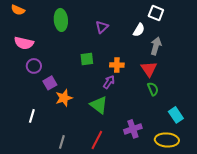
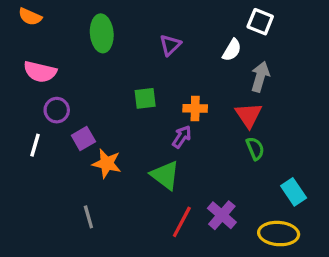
orange star: (64, 98) -> (107, 163), turned 30
white line: (32, 116) -> (35, 145), moved
purple cross: (133, 129) -> (222, 215), turned -30
red line: (97, 140) -> (182, 222), moved
gray line: (62, 142) -> (88, 217), moved, turned -32

